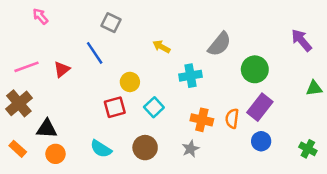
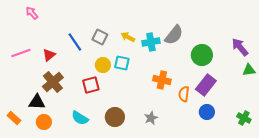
gray square: (111, 23) -> (100, 37), moved
purple arrow: (301, 40) -> (240, 47), moved
cyan cross: (190, 76) -> (151, 42), moved
brown cross: (19, 103) -> (53, 82), moved
cyan square: (154, 107) -> (122, 63), moved, turned -35
orange cross: (202, 120) -> (162, 80), moved

